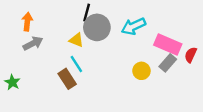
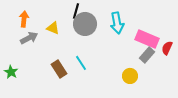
cyan arrow: (133, 26) -> (117, 23), turned -75
yellow triangle: (76, 40) -> (53, 28), moved
cyan line: (76, 64) -> (81, 63), moved
yellow circle: (141, 71) -> (130, 76), moved

